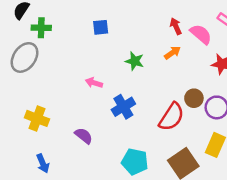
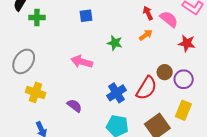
gray ellipse: (25, 57) -> (24, 61), moved
pink arrow: (94, 83) -> (82, 62), size x1.5
blue cross: (123, 107) -> (117, 93), moved

